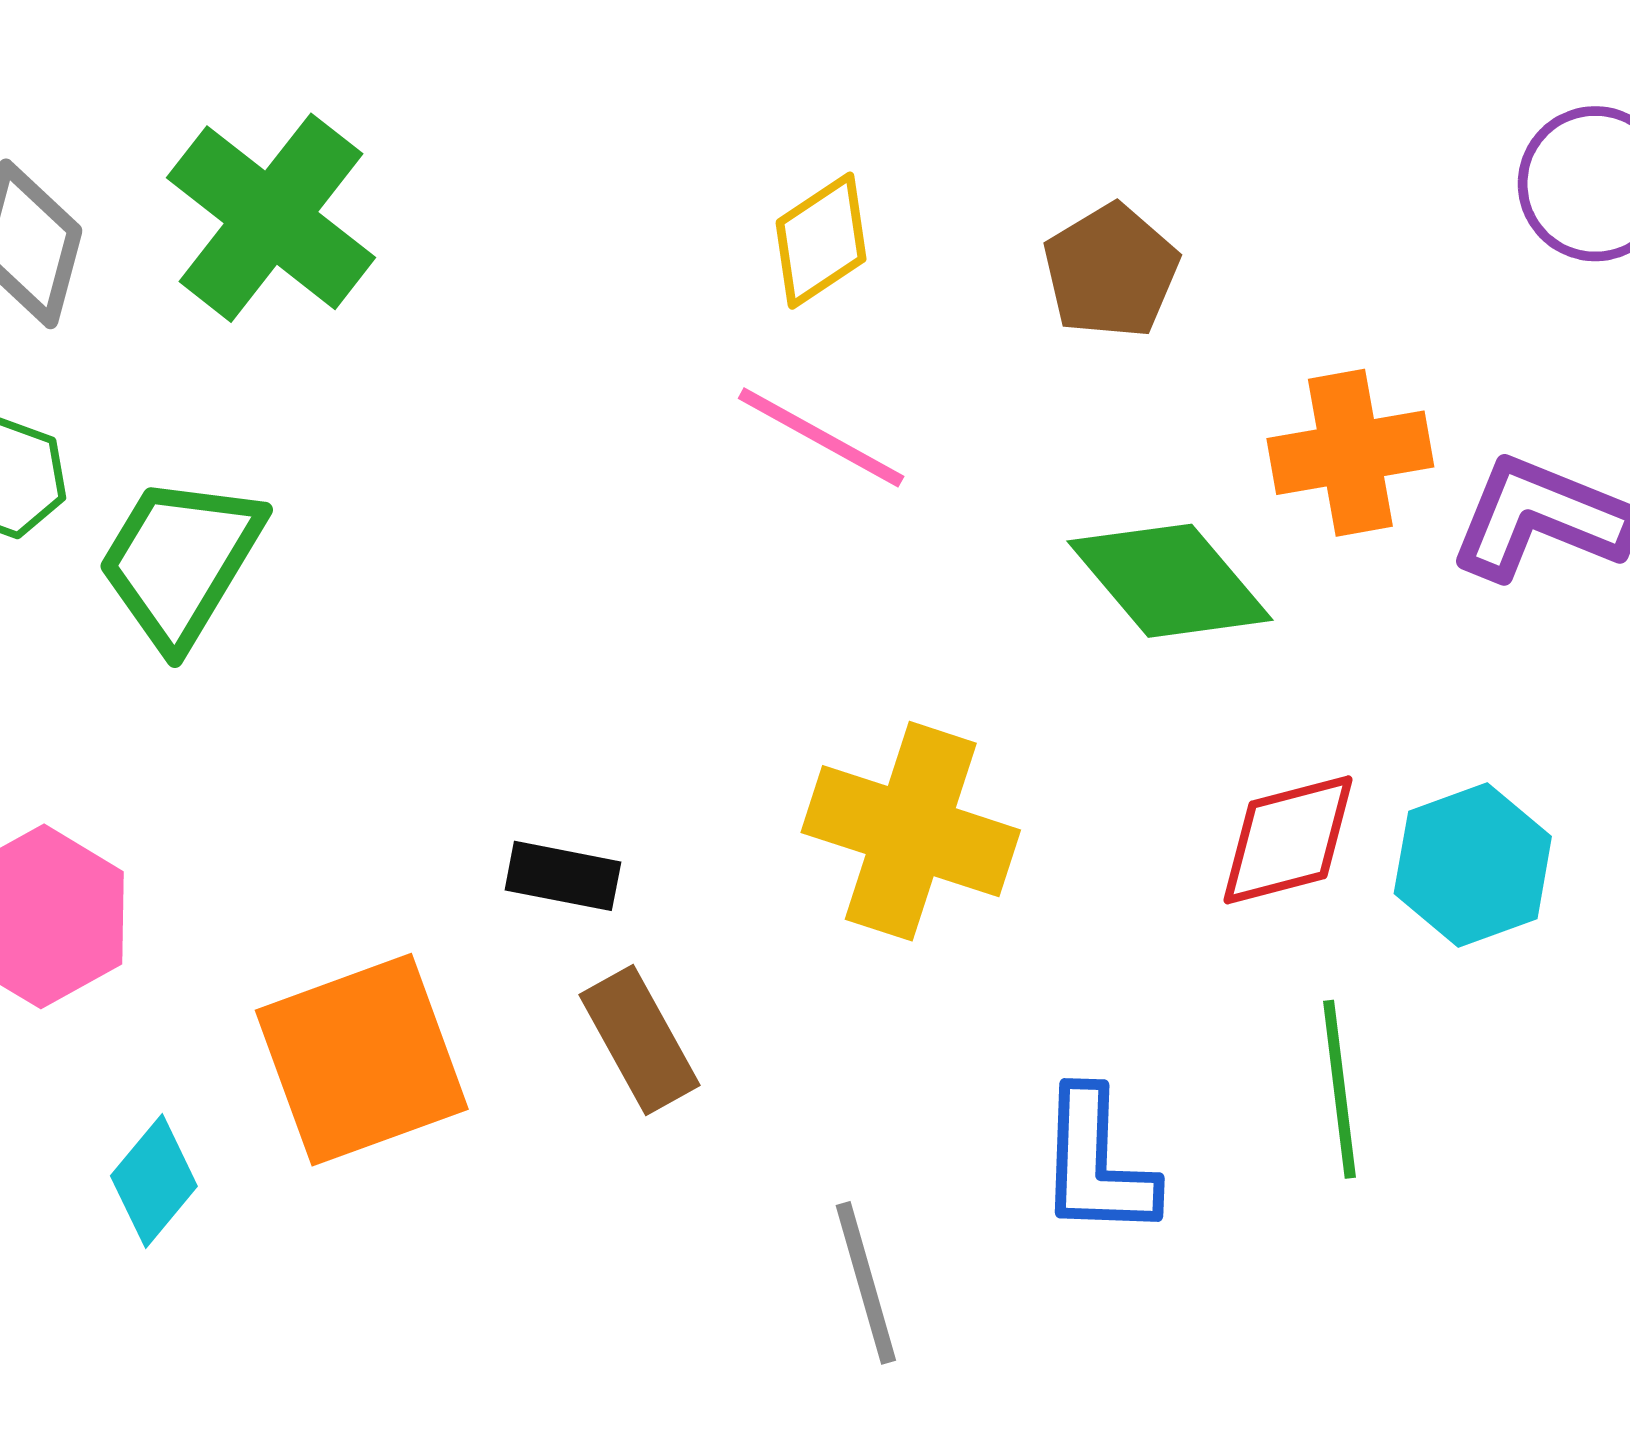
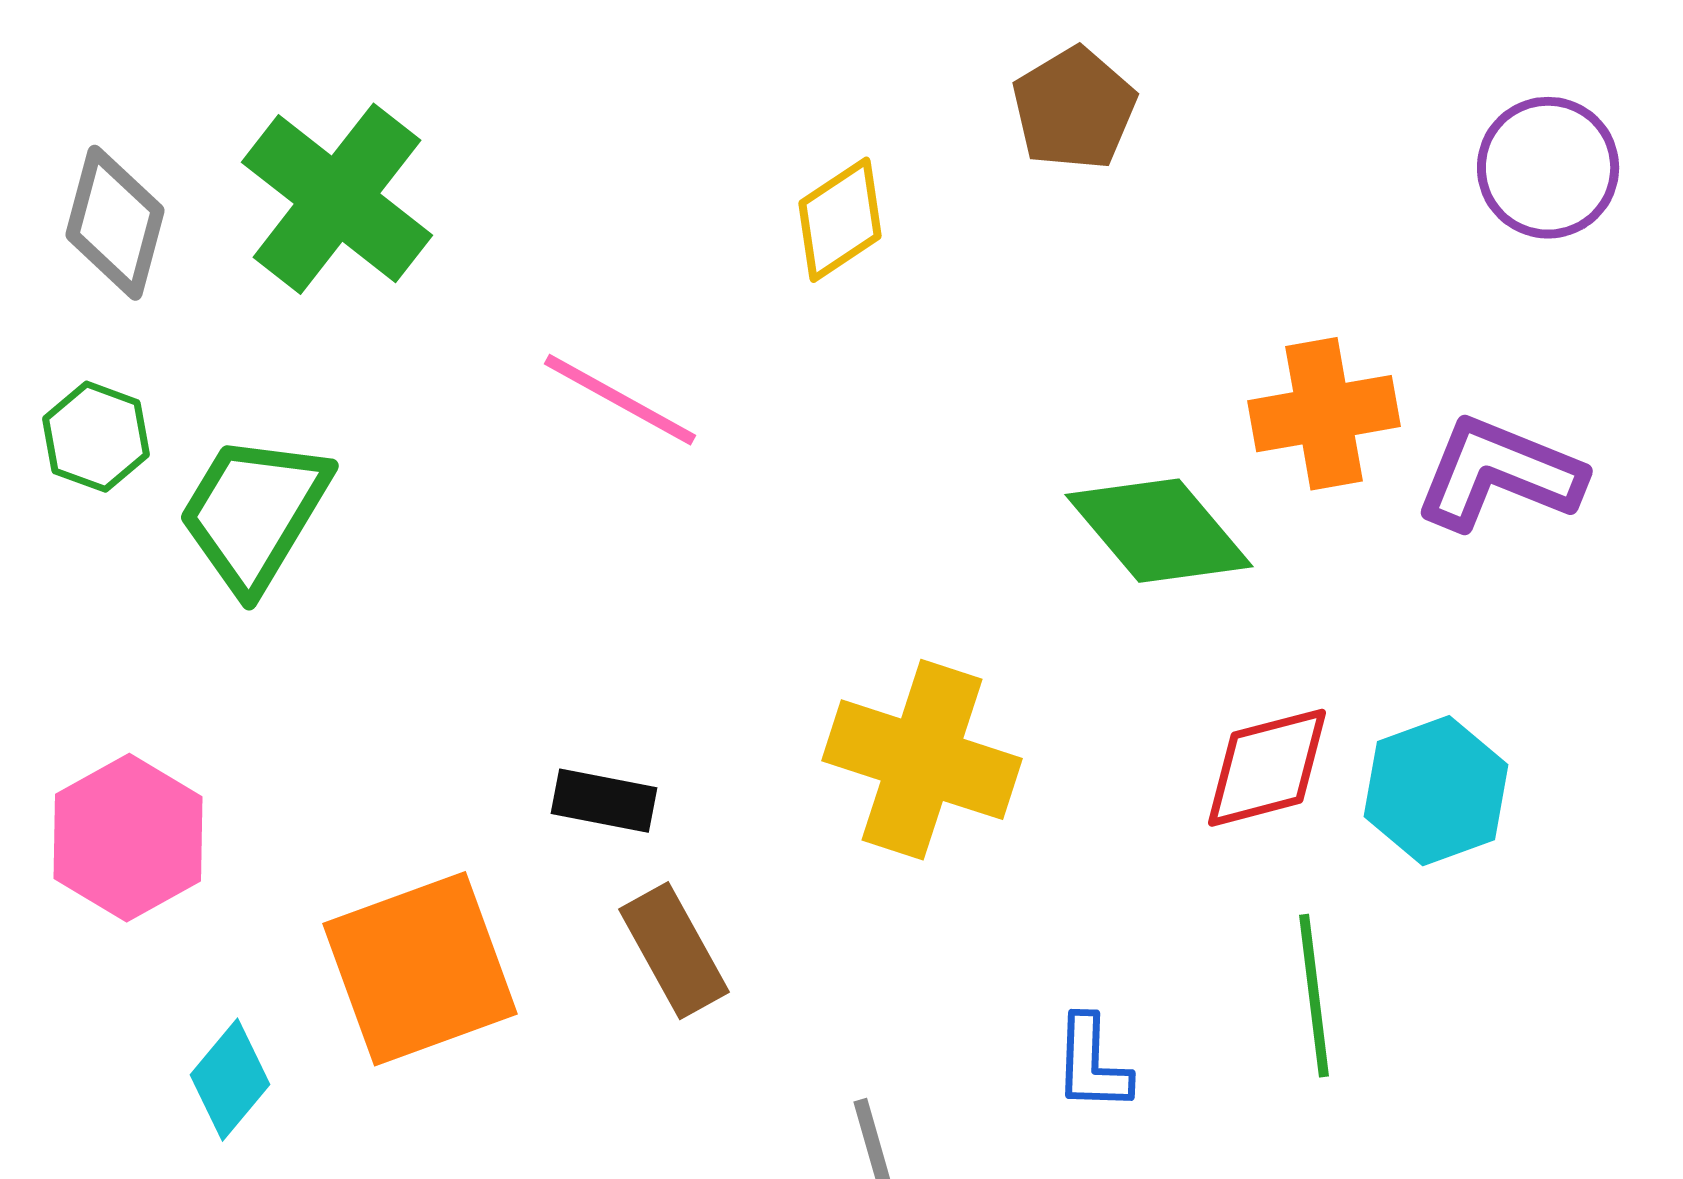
brown pentagon: (1111, 271) -> (1074, 109), moved
pink line: (821, 437) -> (620, 400), moved
blue L-shape: (1097, 1164) -> (1092, 1064), size x0.7

